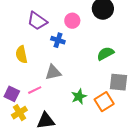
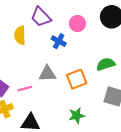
yellow semicircle: (21, 54) -> (20, 35), moved
green star: (79, 97) -> (77, 116), moved
orange square: (104, 102) -> (77, 79), moved

